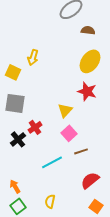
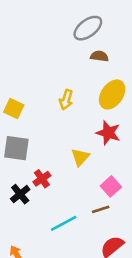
brown semicircle: (88, 30) -> (99, 56), moved
yellow arrow: (33, 57) -> (66, 100), moved
pink square: (69, 133) -> (111, 186), moved

